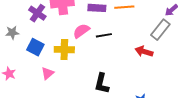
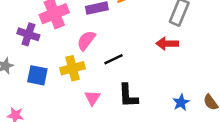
black line: (104, 35) -> (113, 59), moved
pink triangle: (48, 73) -> (92, 98), moved

